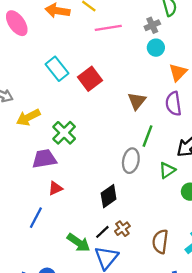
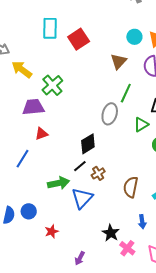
cyan circle: (156, 48) -> (134, 37), moved
cyan rectangle: (57, 69) -> (50, 28), turned 35
yellow arrow: (28, 117) -> (22, 70), turned 60
black line: (102, 232) -> (80, 166), moved
green arrow: (78, 243) -> (59, 183), turned -50

